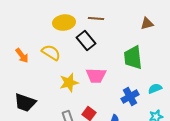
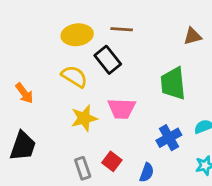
yellow semicircle: (51, 53) -> (74, 76), moved
orange arrow: (22, 56) -> (24, 93), moved
black trapezoid: (25, 103) -> (23, 146), turned -90

